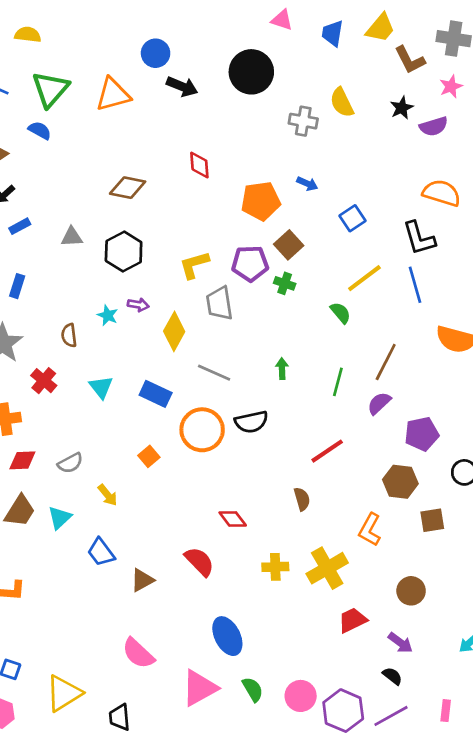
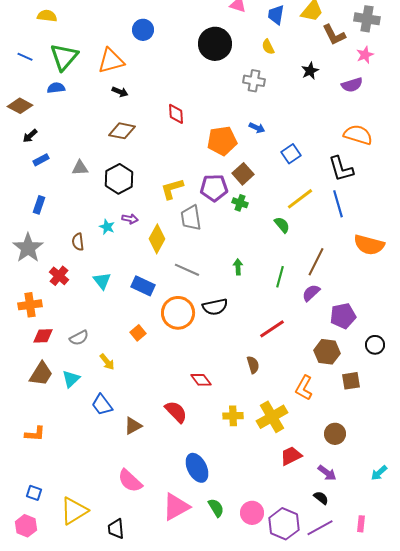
black arrow: (182, 86) -> (120, 92), moved, size x0.7
yellow semicircle: (342, 102) -> (268, 47), moved, size x0.7
black star: (402, 108) -> (310, 71), moved
blue semicircle: (40, 130) -> (56, 88), turned -36

